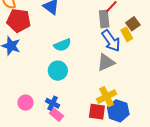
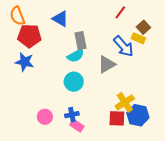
gray rectangle: (104, 19) -> (80, 41), moved
yellow rectangle: (127, 34) -> (138, 38), turned -32
gray triangle: (106, 62) -> (107, 64), moved
blue cross: (53, 103) -> (72, 115), turned -32

